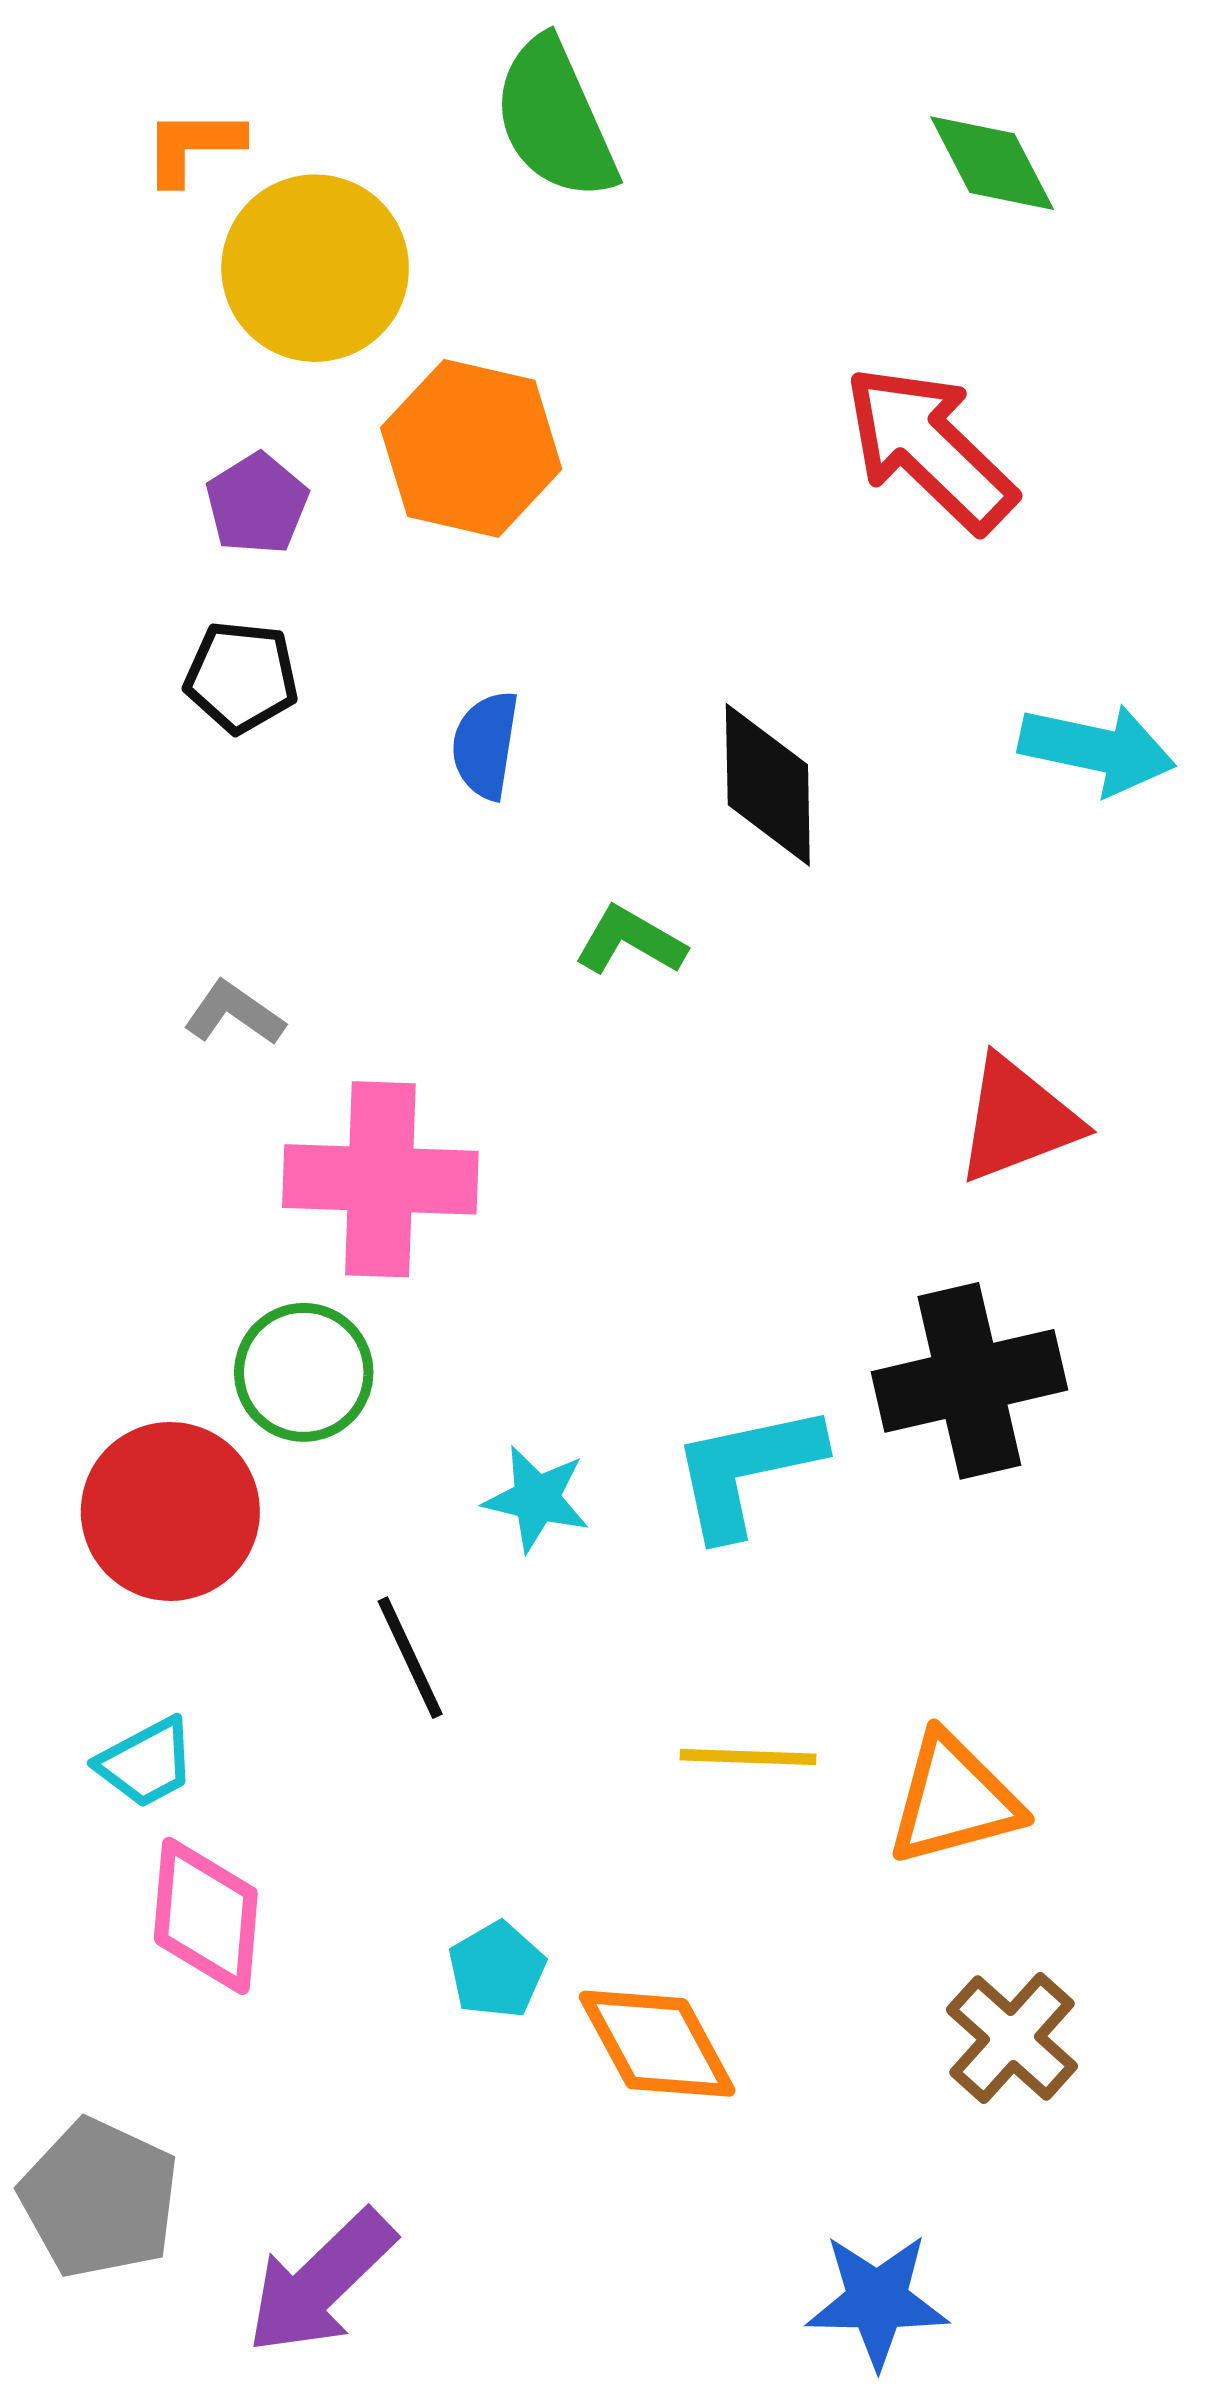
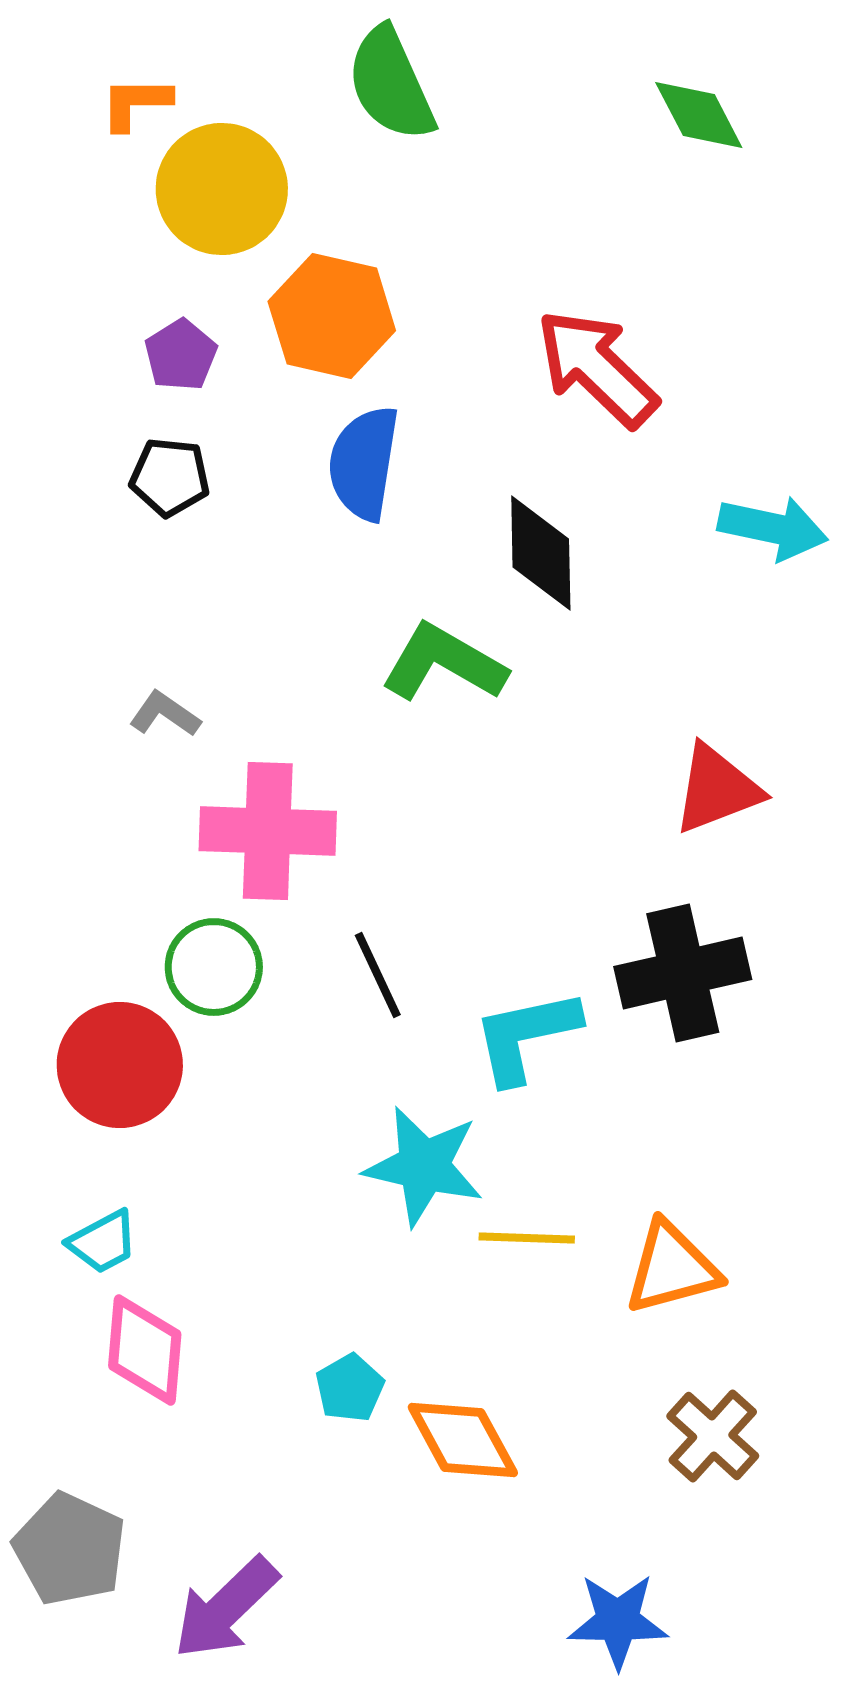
red arrow: (930, 448) -> (597, 368), moved
blue semicircle: (485, 745) -> (364, 463), moved, size x1.5
green L-shape: (630, 941) -> (444, 663), size x1.6
cyan star: (536, 1499) -> (424, 1166), moved, size x1.6
black line: (410, 1658) -> (378, 975), moved

